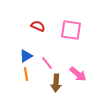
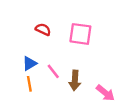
pink arrow: (78, 74) -> (105, 93), moved
brown arrow: (56, 83) -> (75, 80), moved

